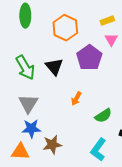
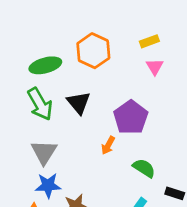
green ellipse: (25, 16) -> (45, 65), moved, turned 75
purple pentagon: (89, 58) -> (131, 117), moved
green semicircle: (103, 116) -> (144, 168), turned -114

